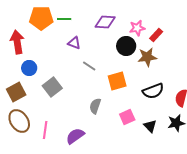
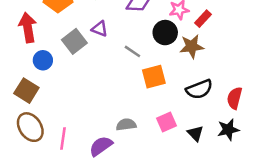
gray line: (89, 66) -> (132, 51), moved
gray square: (52, 87) -> (74, 41), moved
brown square: (16, 92) -> (26, 91), turned -30
gray semicircle: (95, 106) -> (126, 125), moved, turned 63

